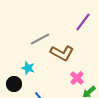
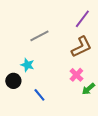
brown L-shape: (62, 53) -> (81, 47), moved, turned -55

